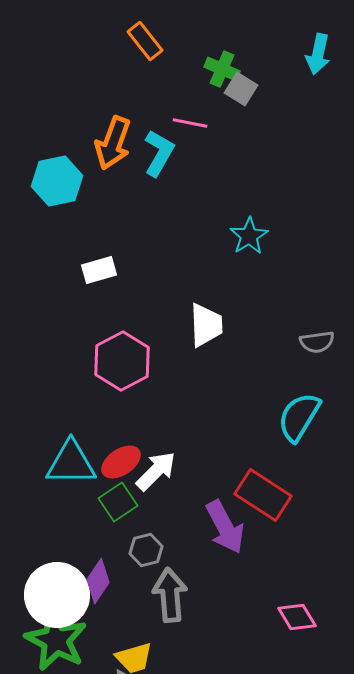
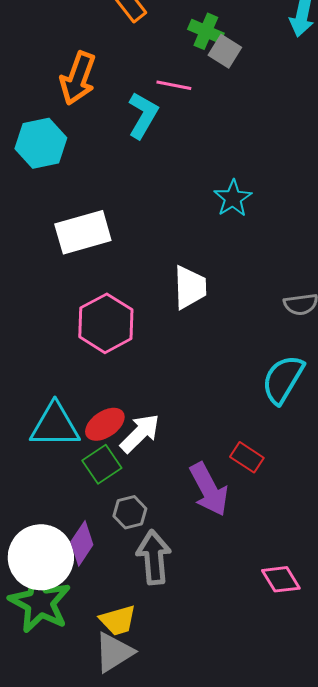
orange arrow: (113, 143) -> (78, 78), moved
white rectangle: (99, 270) -> (83, 232), size x1.6
red rectangle: (263, 495) -> (247, 457), size x0.6

